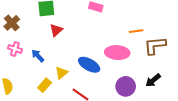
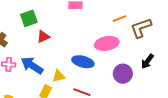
red triangle: (56, 30) -> (43, 37), turned 32
blue arrow: (38, 56) -> (32, 65), size x1.6
yellow triangle: (61, 73) -> (59, 76), turned 40

